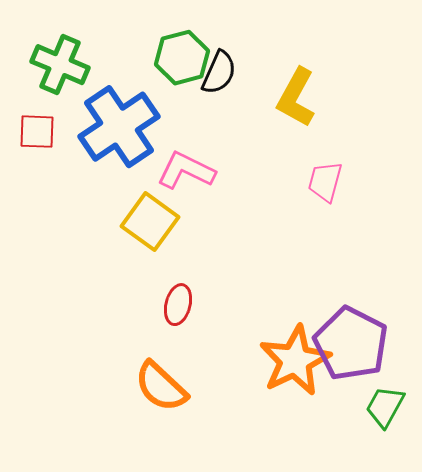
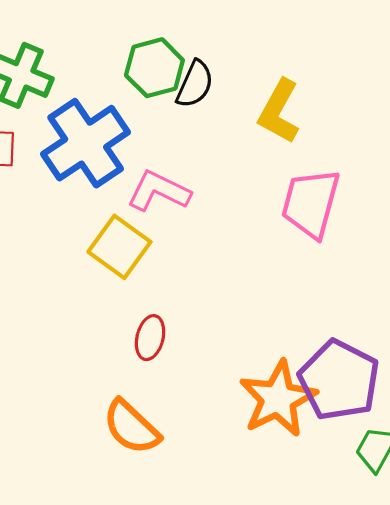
pink trapezoid: (325, 182) -> (311, 203), size x1.6

